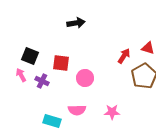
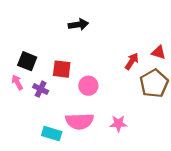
pink semicircle: (77, 110) -> (80, 121), size x1.4

